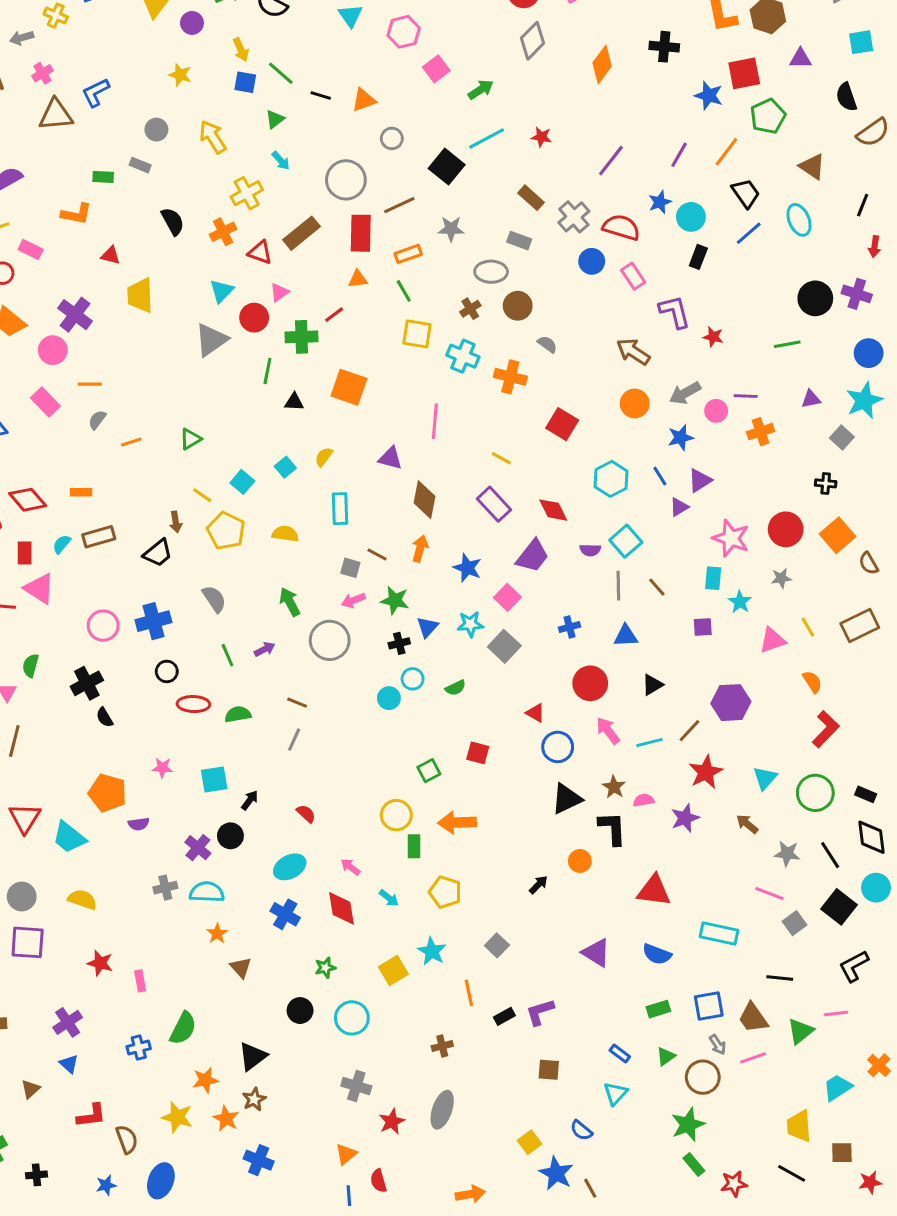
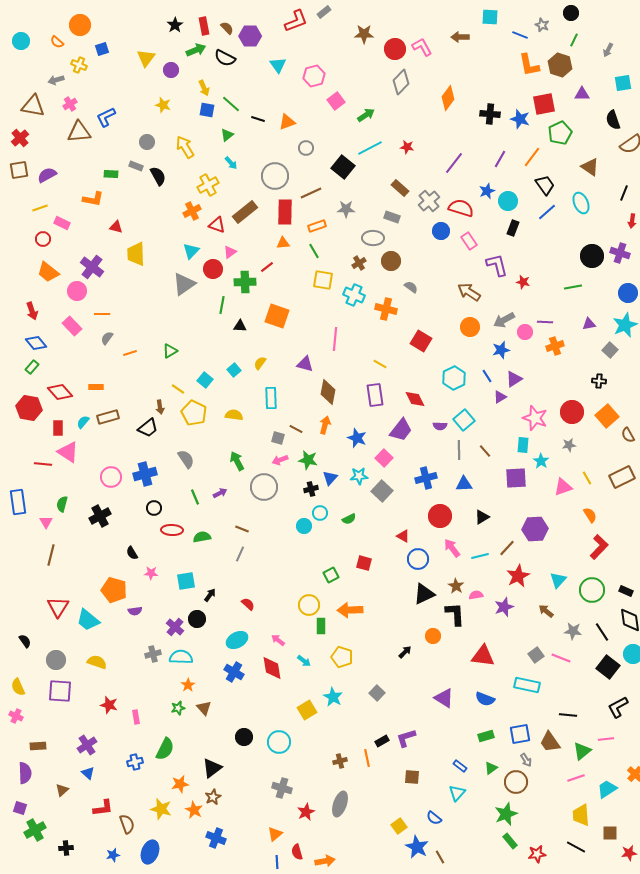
black cross: (664, 47) -> (490, 114), moved
black semicircle: (173, 221) -> (158, 176), moved
purple rectangle: (494, 504) -> (375, 395), turned 35
blue cross: (570, 627) -> (426, 478), size x1.5
purple square: (703, 627) -> (516, 478), size x1.6
black semicircle: (105, 717) -> (132, 553), moved
gray square: (795, 923) -> (536, 655), moved
green star: (325, 968) -> (178, 708), moved
orange line: (469, 993) -> (367, 758), moved
pink line: (753, 1058) -> (576, 778), moved
orange arrow: (470, 1194) -> (325, 861), moved

